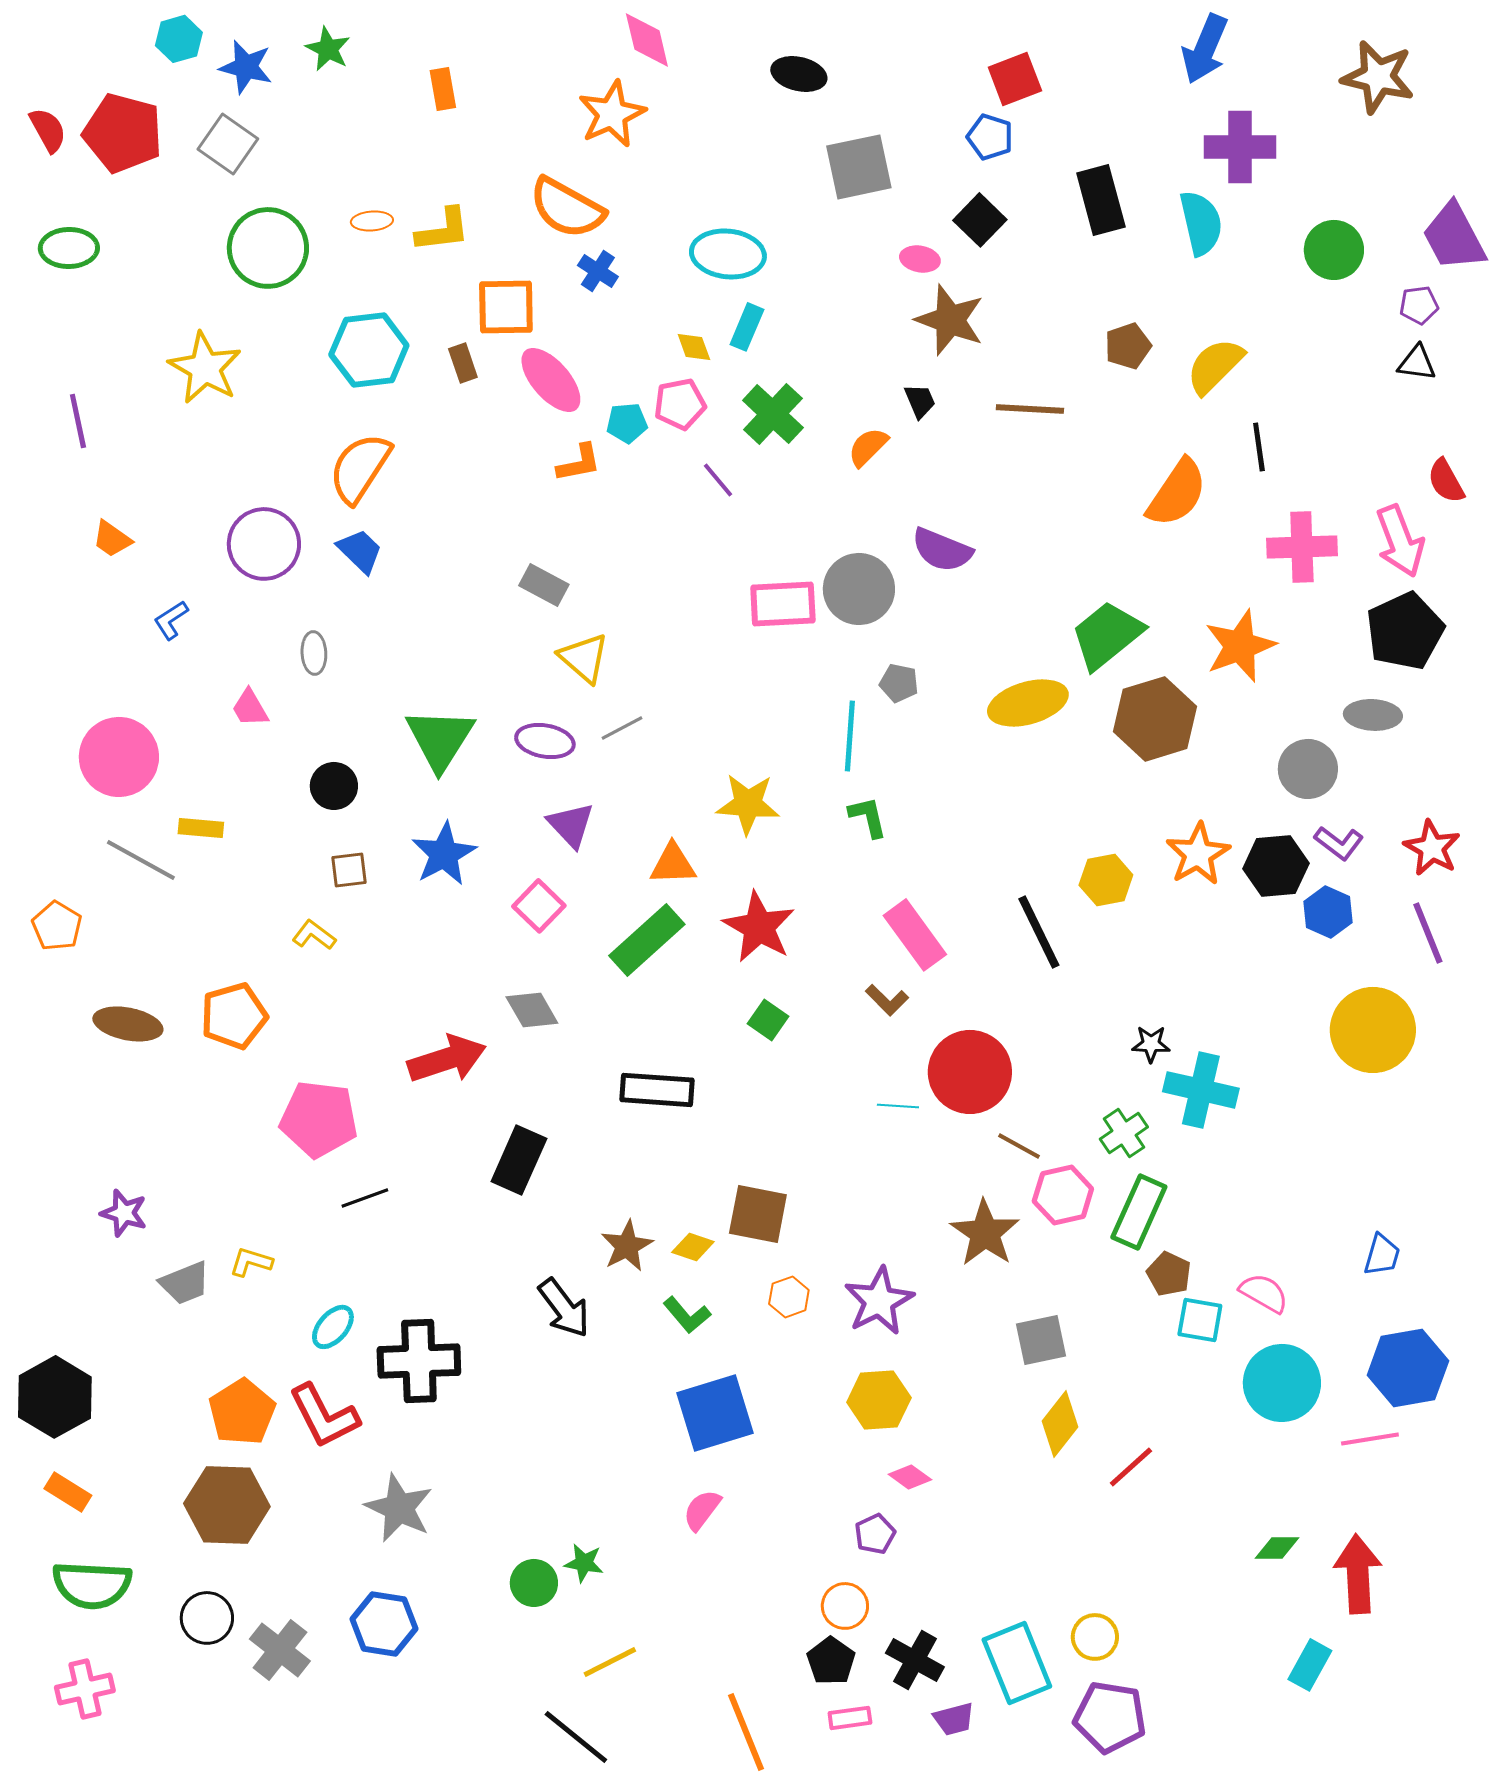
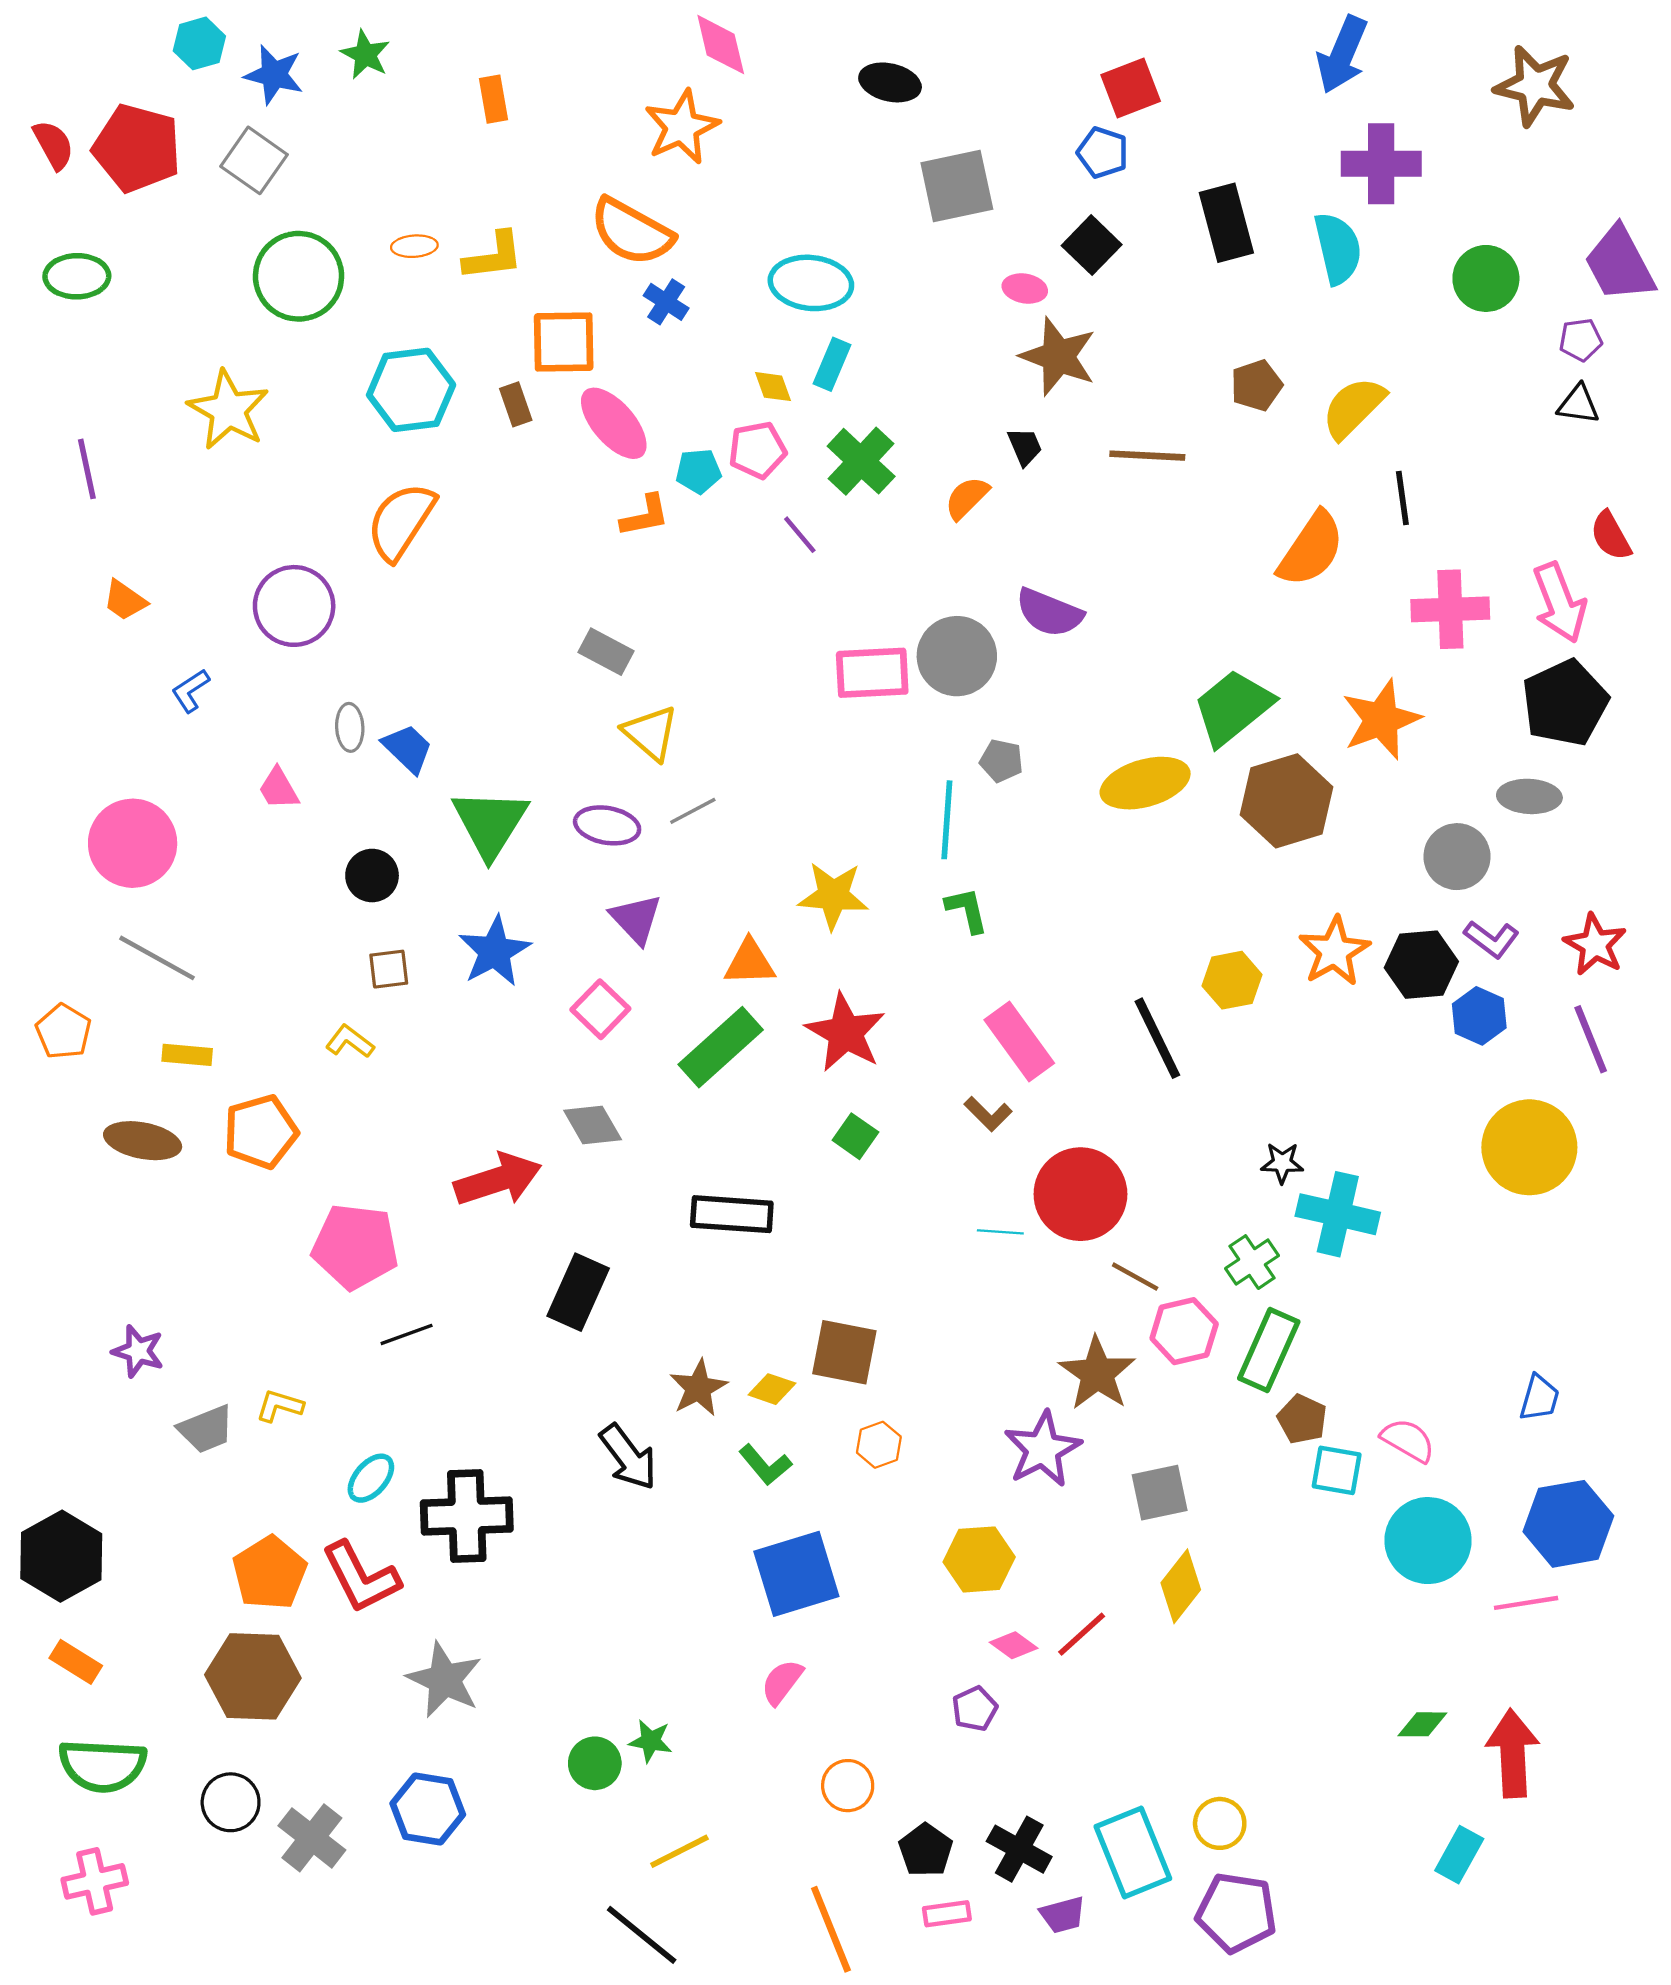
blue trapezoid: (360, 551) -> (408, 749), moved
yellow rectangle: (201, 828) -> (187, 1055), moved
purple star: (879, 1301) -> (1043, 1449), moved
red line: (1131, 1467) -> (1082, 1634), moved
orange circle: (845, 1606) -> (848, 1786), moved

